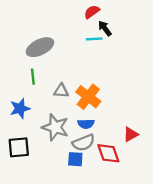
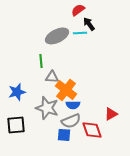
gray ellipse: (40, 47) -> (57, 36), moved
green line: (33, 77) -> (41, 61), moved
orange cross: (88, 97) -> (66, 90), moved

